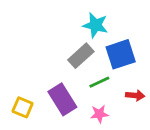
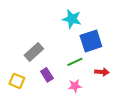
gray rectangle: (81, 56) -> (34, 52), moved
purple rectangle: (62, 99) -> (47, 75), size x0.6

